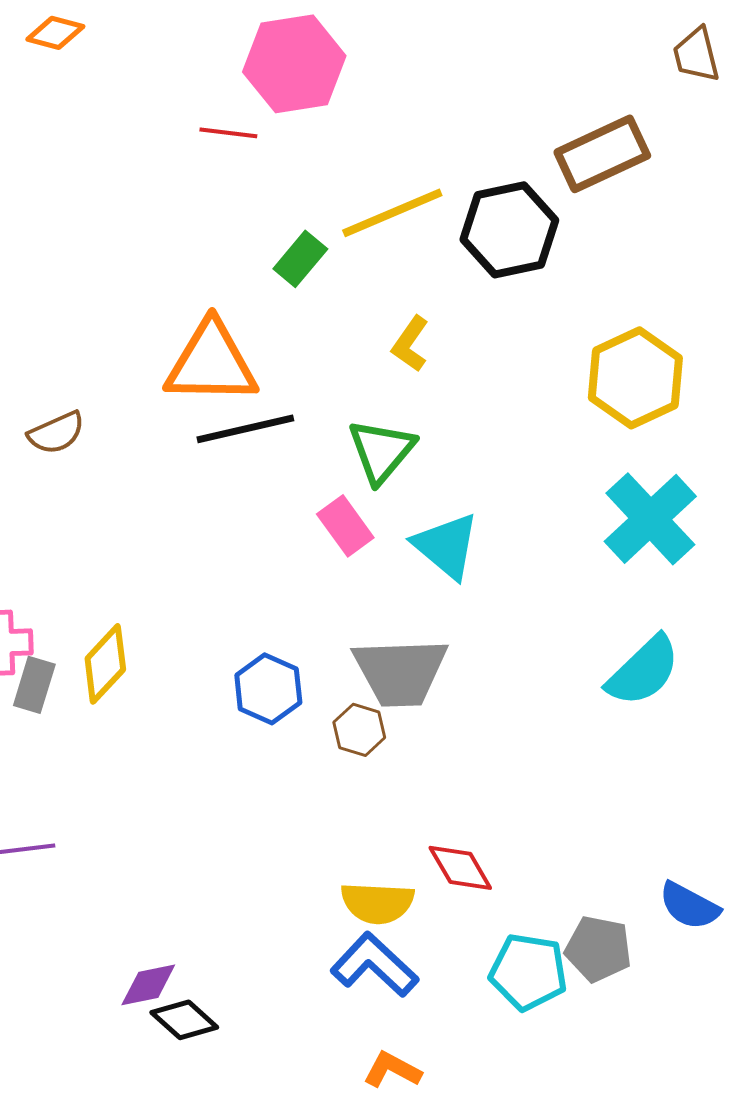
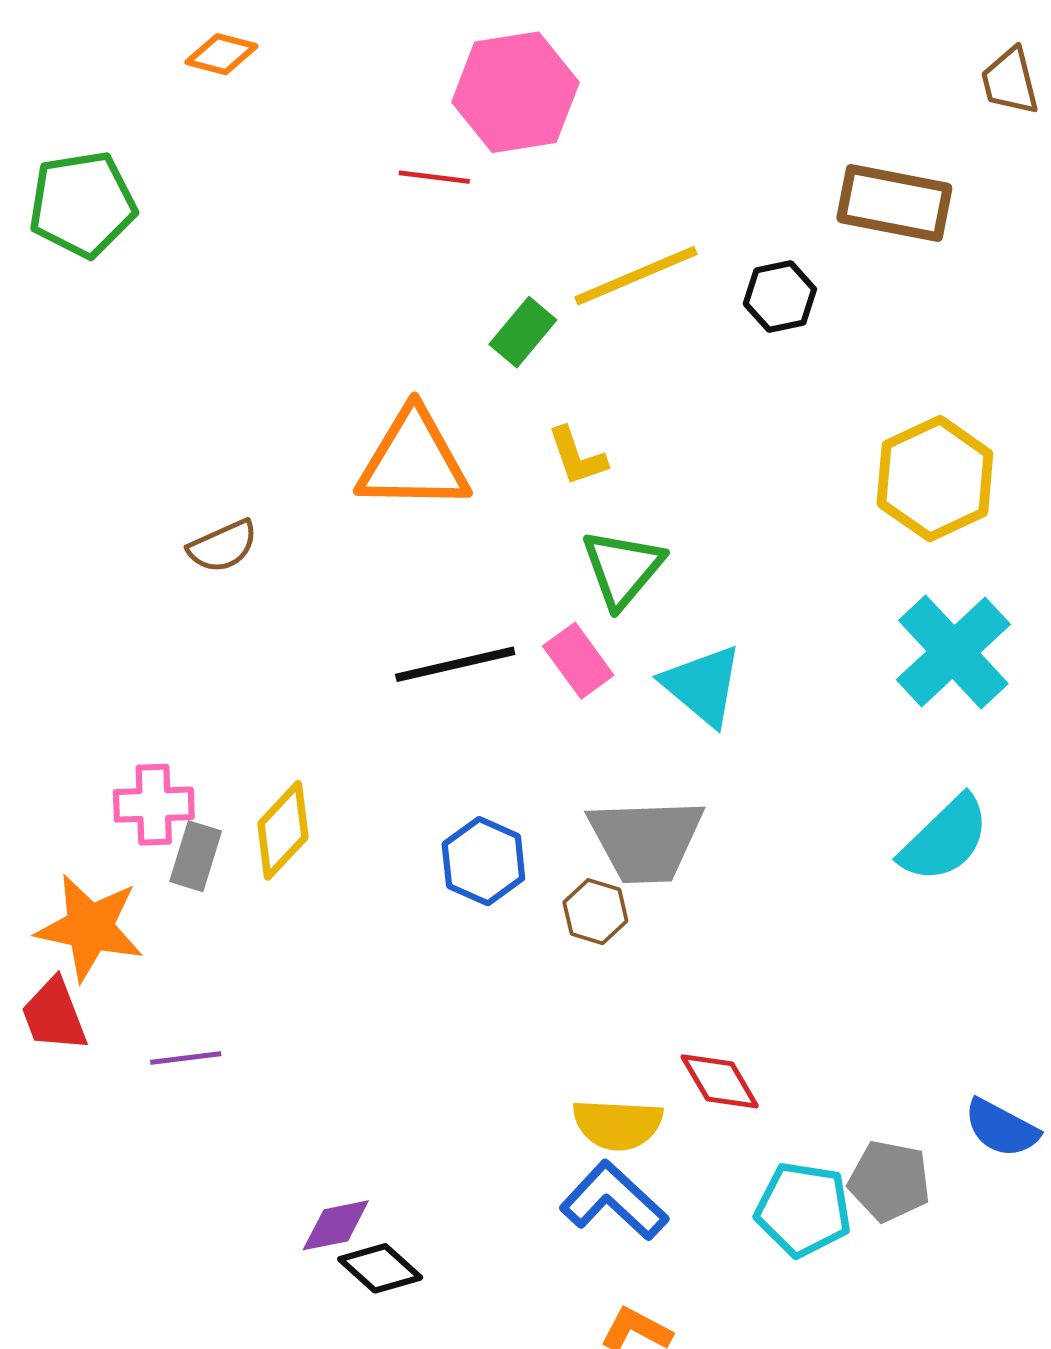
brown rectangle: (602, 154) -> (894, 203), turned 36
black hexagon: (509, 230) -> (780, 296), size x0.6
yellow L-shape: (410, 344) -> (577, 456), moved, turned -54
black line: (245, 429) -> (455, 664), moved

